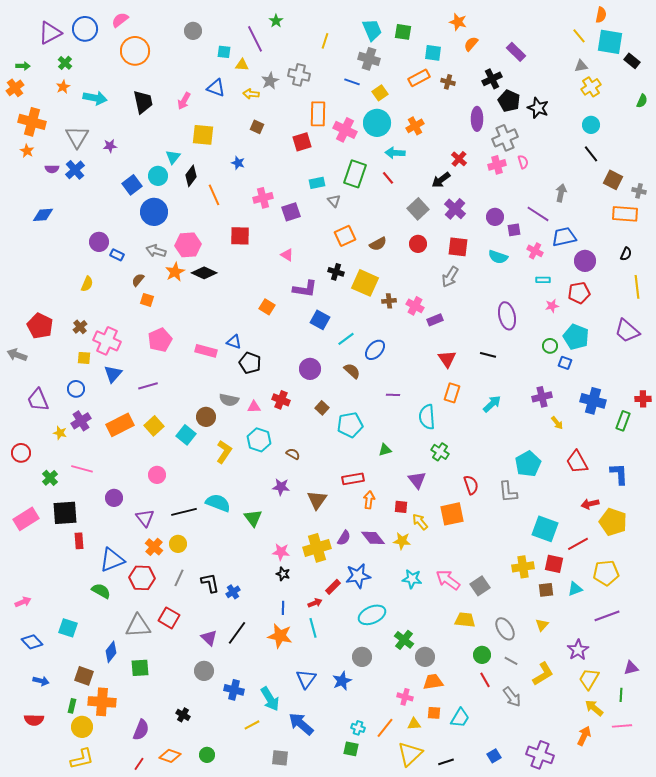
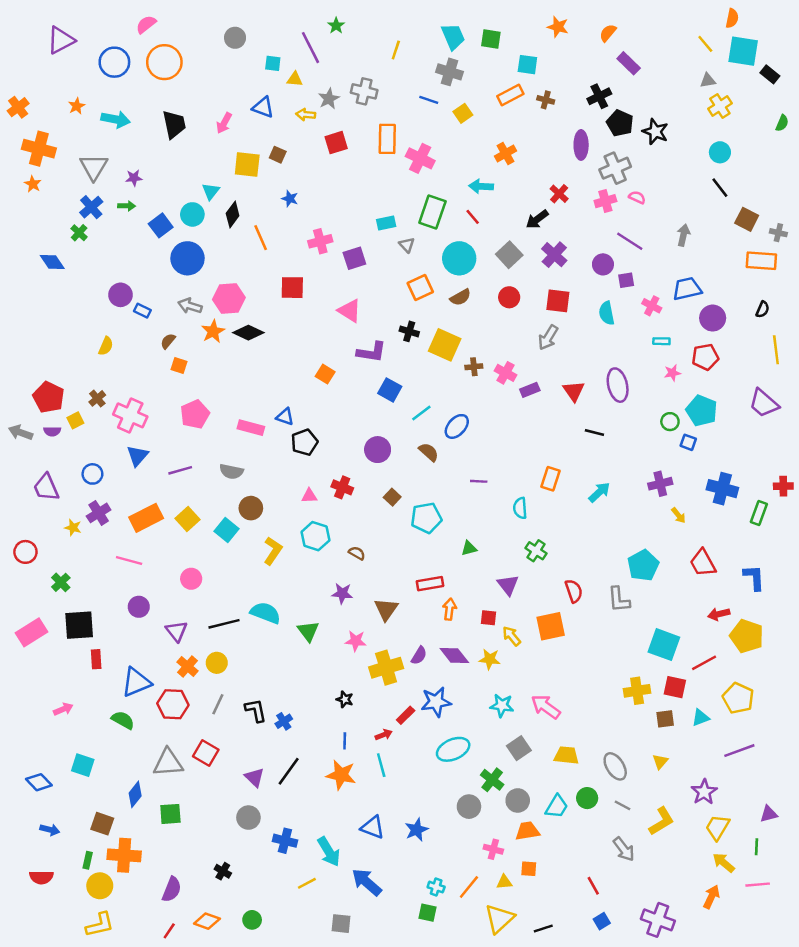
blue circle: (85, 29) -> (114, 62), moved
orange semicircle: (471, 44) -> (608, 33), moved
green cross: (65, 63) -> (79, 233), moved
green arrow: (23, 66) -> (127, 206), moved
cyan circle: (377, 123) -> (459, 258), moved
brown square: (257, 127) -> (278, 155), moved
red square: (302, 142) -> (336, 143), moved
pink semicircle: (523, 162) -> (637, 197), turned -48
purple semicircle: (52, 169) -> (52, 431), moved
purple line: (538, 214) -> (630, 241), moved
blue diamond: (43, 215) -> (52, 262), turned 60
pink triangle: (287, 255) -> (350, 311), size x1.5
cyan semicircle: (498, 257) -> (607, 313), turned 60
yellow square: (84, 358) -> (75, 420), moved, turned -32
red triangle: (447, 359) -> (574, 391), moved
black pentagon: (250, 363) -> (304, 442), turned 30
gray semicircle: (229, 400) -> (231, 472), moved
cyan semicircle: (427, 417) -> (520, 508), size x0.7
pink line: (82, 469) -> (129, 560), moved
pink star: (281, 552) -> (356, 641), moved
yellow pentagon: (606, 573) -> (738, 698), turned 30
gray square: (480, 586) -> (519, 748), moved
pink arrow: (23, 602) -> (63, 709), moved
gray circle: (362, 657) -> (469, 807), moved
blue triangle: (306, 679) -> (373, 827), turned -45
red line: (485, 680) -> (593, 886), moved
cyan trapezoid: (460, 718) -> (557, 807), moved

